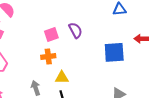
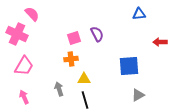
blue square: (114, 52) -> (129, 66), moved

